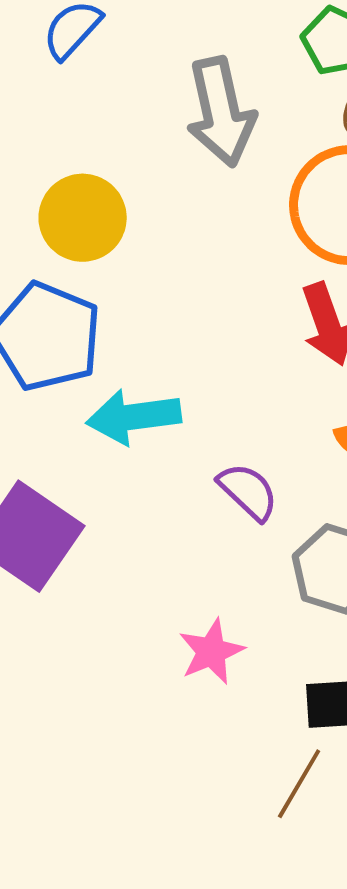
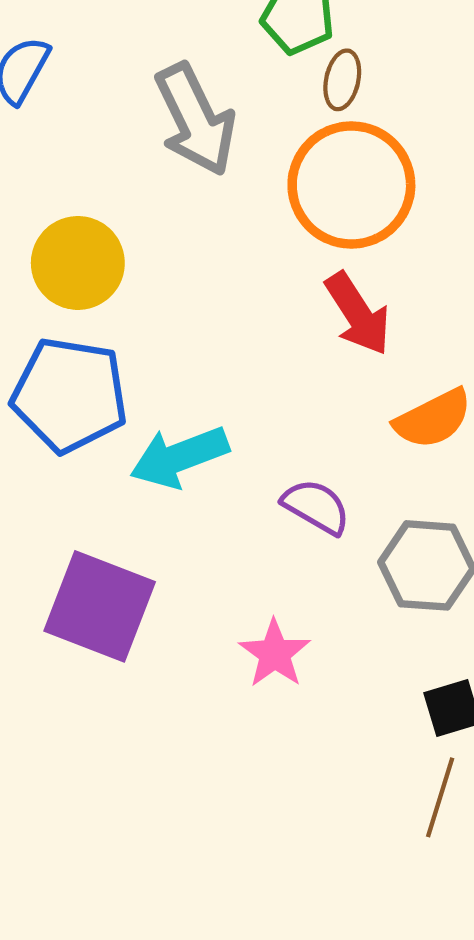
pink star: (211, 652) -> (275, 654), moved

